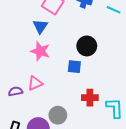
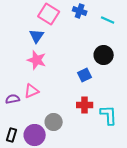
black circle: (87, 46) -> (104, 55), moved
blue square: (74, 67) -> (85, 75), moved, turned -32

